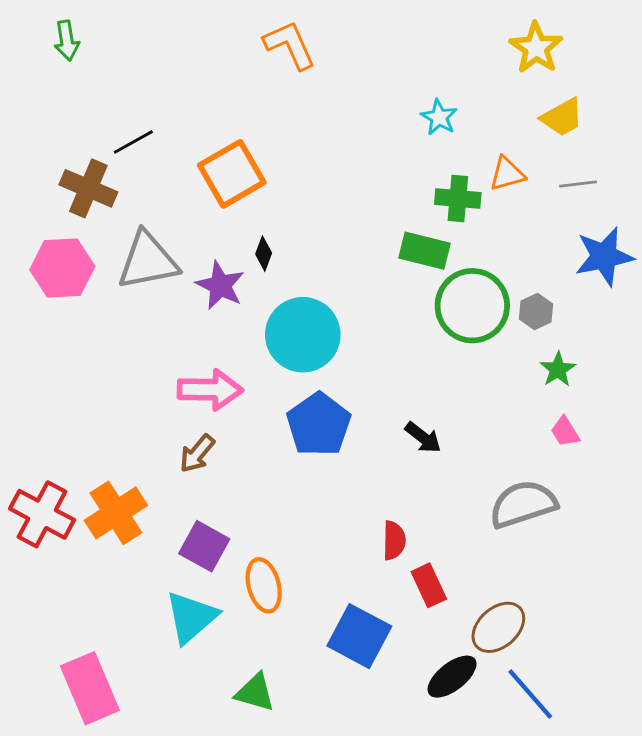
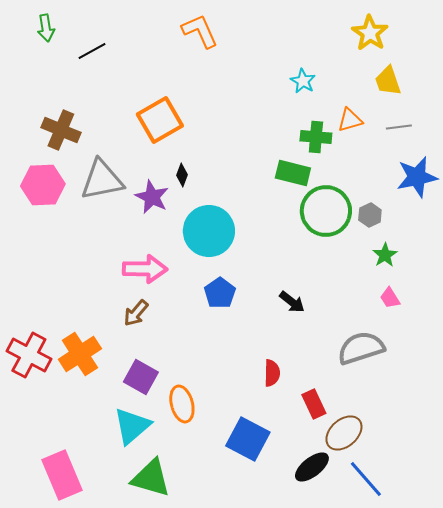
yellow trapezoid: (562, 117) -> (388, 81), turned 100
black line: (133, 142) -> (92, 51), moved
blue pentagon: (319, 425) -> (220, 293), size x0.7
red rectangle: (429, 585) -> (314, 404), moved
green triangle: (255, 693) -> (151, 478), moved, size x1.4

